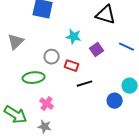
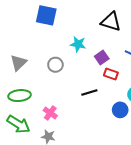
gray triangle: (16, 42) -> (18, 63), moved
red rectangle: (72, 66) -> (111, 74), moved
green ellipse: (34, 78) -> (20, 96), moved

